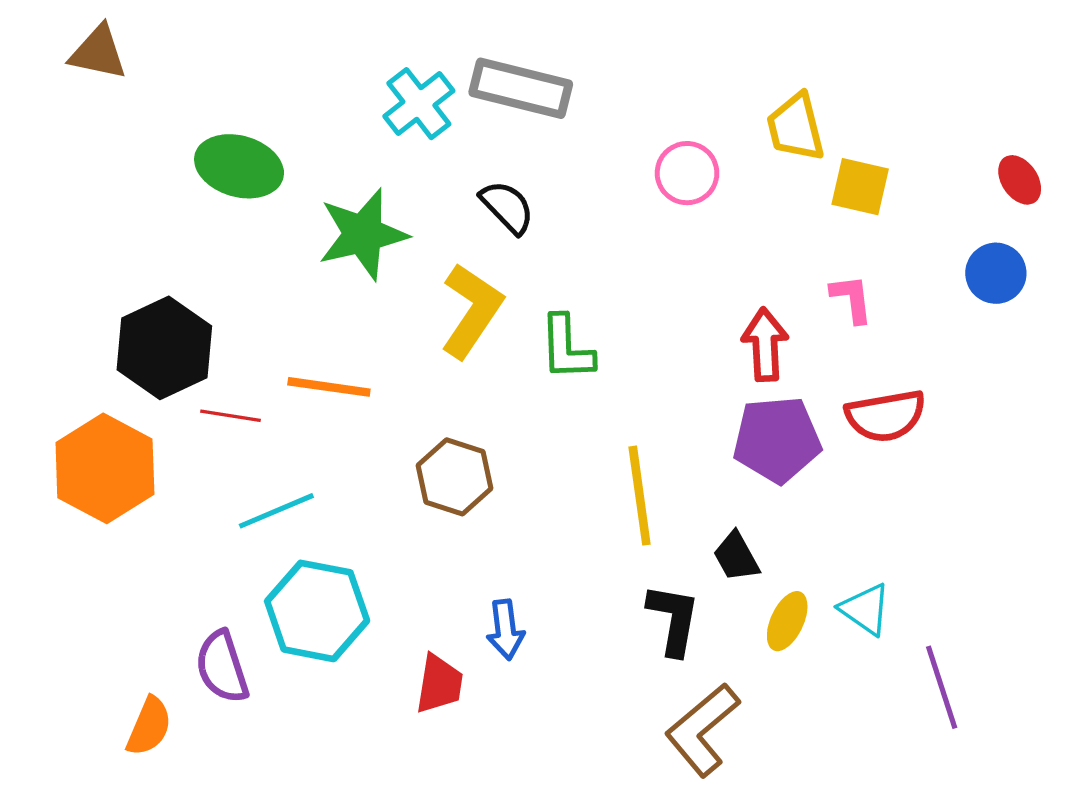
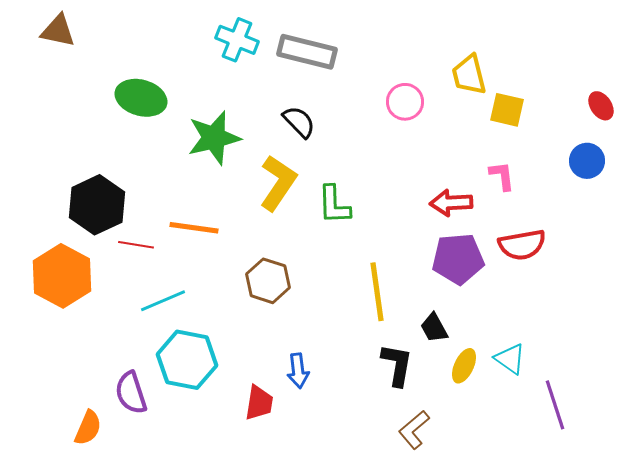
cyan cross: (419, 104) -> (237, 40), moved, turned -30
red arrow: (765, 344) -> (451, 203), turned -90
brown L-shape: (702, 730) -> (414, 430), size x0.7

